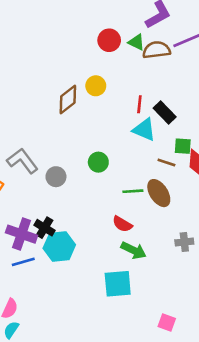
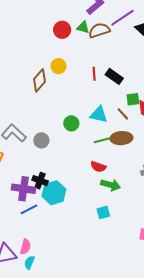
cyan triangle: (144, 130) -> (99, 115), moved
brown line: (166, 163) -> (123, 114), turned 40
brown ellipse: (159, 193) -> (121, 138), turned -50
cyan square: (118, 284) -> (103, 212), size x0.6

